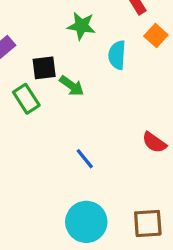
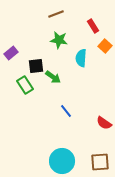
red semicircle: (154, 142) -> (104, 123), moved
blue line: (85, 159) -> (66, 111), moved

